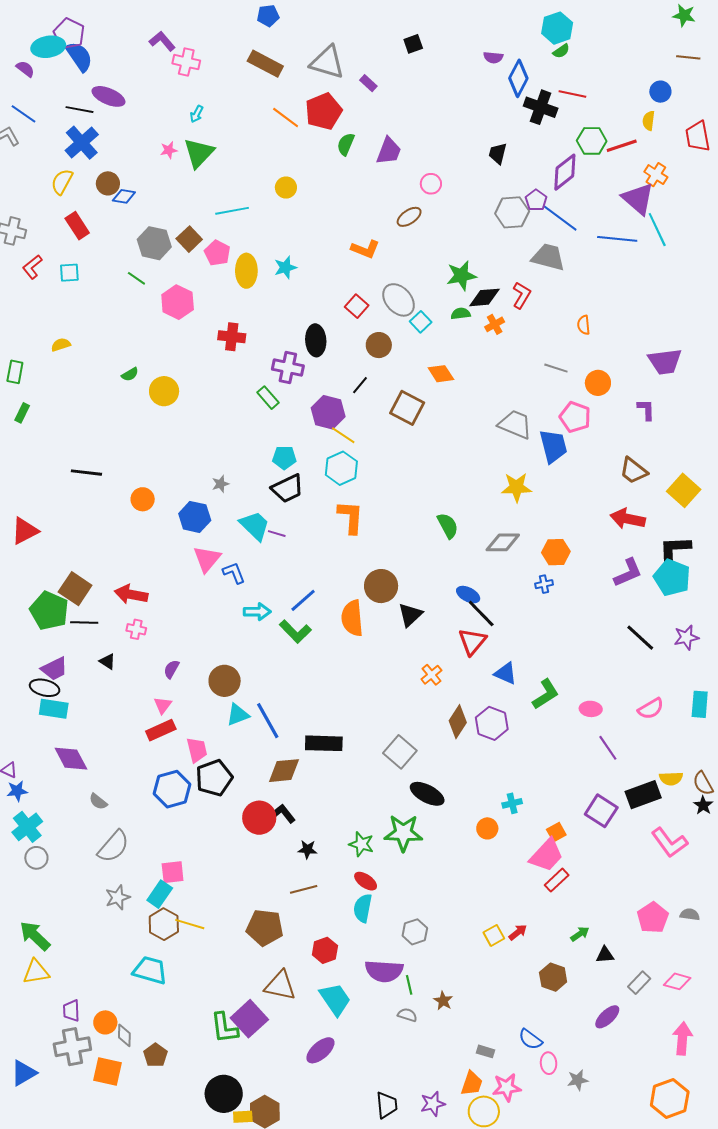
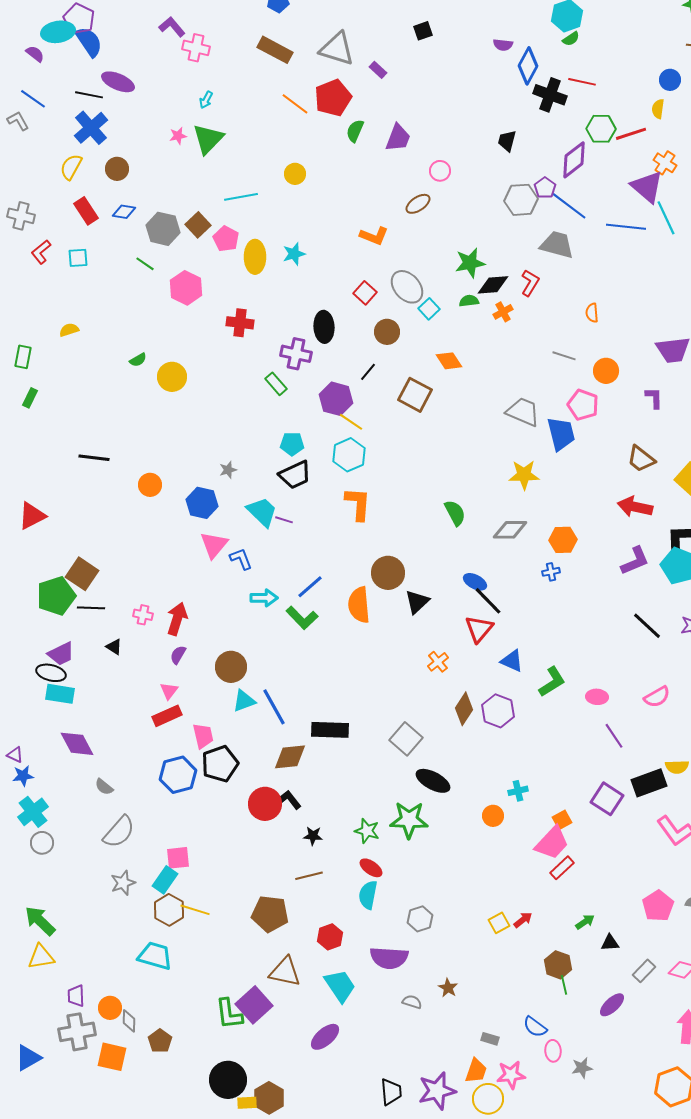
blue diamond: (124, 196) -> (124, 212), moved
red arrow: (131, 594) -> (177, 619), moved, turned 96
green pentagon: (49, 611) -> (56, 596), turned 30
green line: (409, 985) -> (564, 985), moved
purple star: (433, 1104) -> (437, 1091), size x1.5

